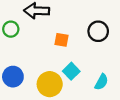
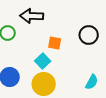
cyan square: (71, 71) -> (43, 61), moved

